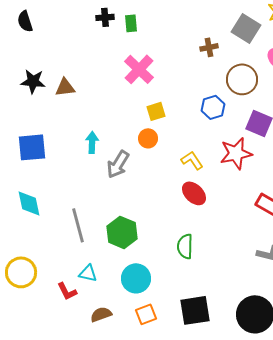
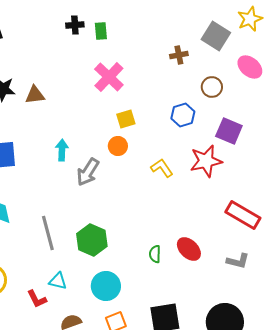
brown circle: (242, 79) -> (212, 87), size x0.7
red ellipse: (194, 193) -> (189, 249), moved
green semicircle: (185, 246) -> (155, 254), size x0.7

